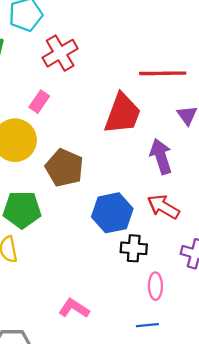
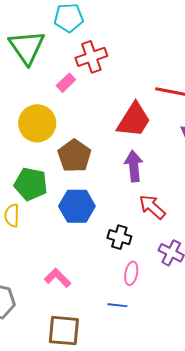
pink rectangle: (39, 102) -> (66, 83), moved
purple arrow: (161, 156) -> (134, 166), moved
blue hexagon: (112, 213) -> (77, 206), moved

